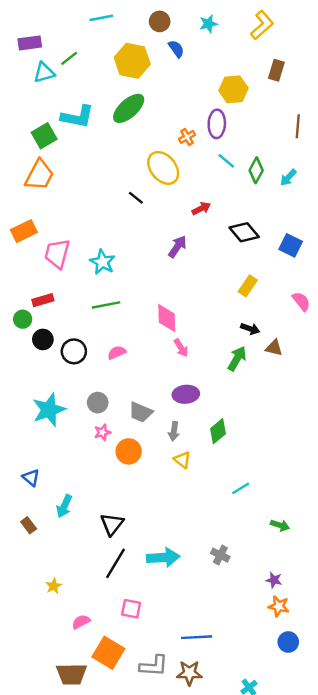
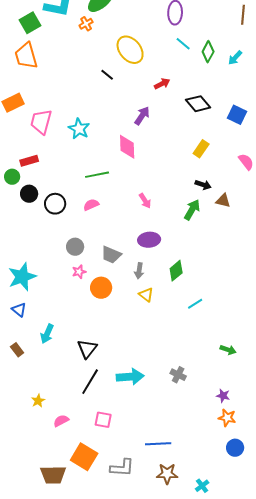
orange cross: (187, 137) -> (86, 24), moved
orange trapezoid: (39, 175) -> (26, 56), turned 136
green line: (106, 305) -> (97, 175), moved
pink diamond: (167, 318) -> (127, 147), moved
cyan star: (49, 410) -> (22, 277), moved
cyan line: (241, 488) -> (195, 304), moved
pink semicircle: (81, 622) -> (61, 421), moved
brown star: (189, 673) -> (167, 474), moved

